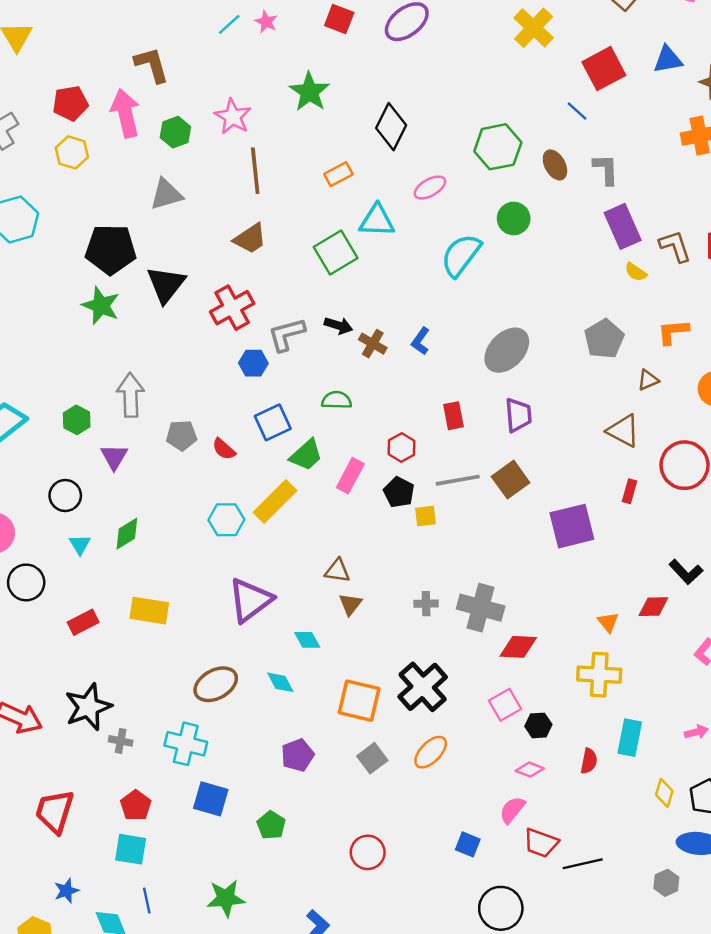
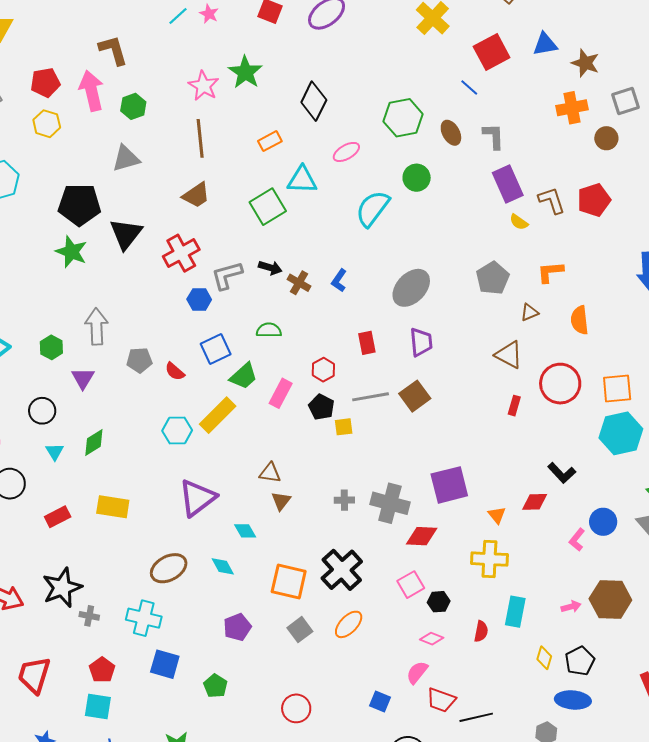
pink star: (233, 117) -> (204, 86), moved
purple square: (572, 526) -> (449, 485), moved

